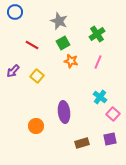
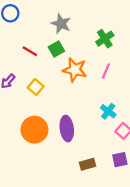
green square: (63, 43) -> (56, 49), moved
orange star: (71, 61) -> (75, 70), size x1.5
orange circle: (36, 126) -> (34, 130), moved, size x1.5

